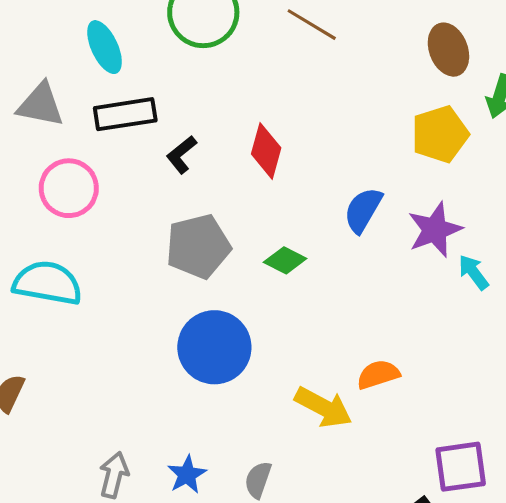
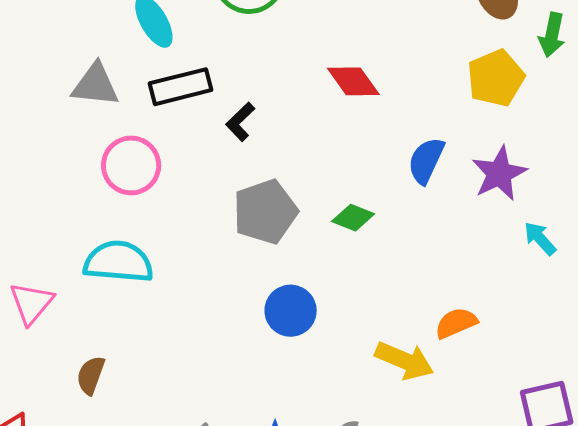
red diamond: (266, 151) -> (353, 81), moved, turned -46
cyan arrow: (474, 272) -> (540, 238), moved
blue circle: (214, 347) -> (291, 311), size x0.7

